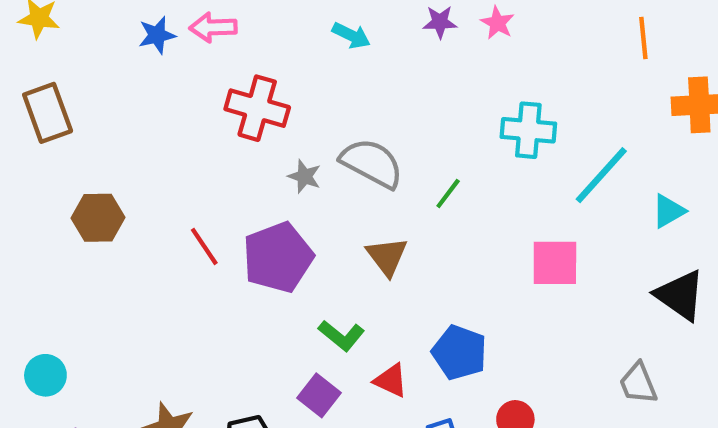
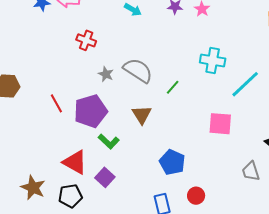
red cross: (257, 108) -> (86, 40), size x0.7
green L-shape: (341, 336) -> (109, 141), moved
red triangle: (391, 380) -> (75, 162), moved, size x1.5
gray trapezoid: (638, 383) -> (251, 171), moved

